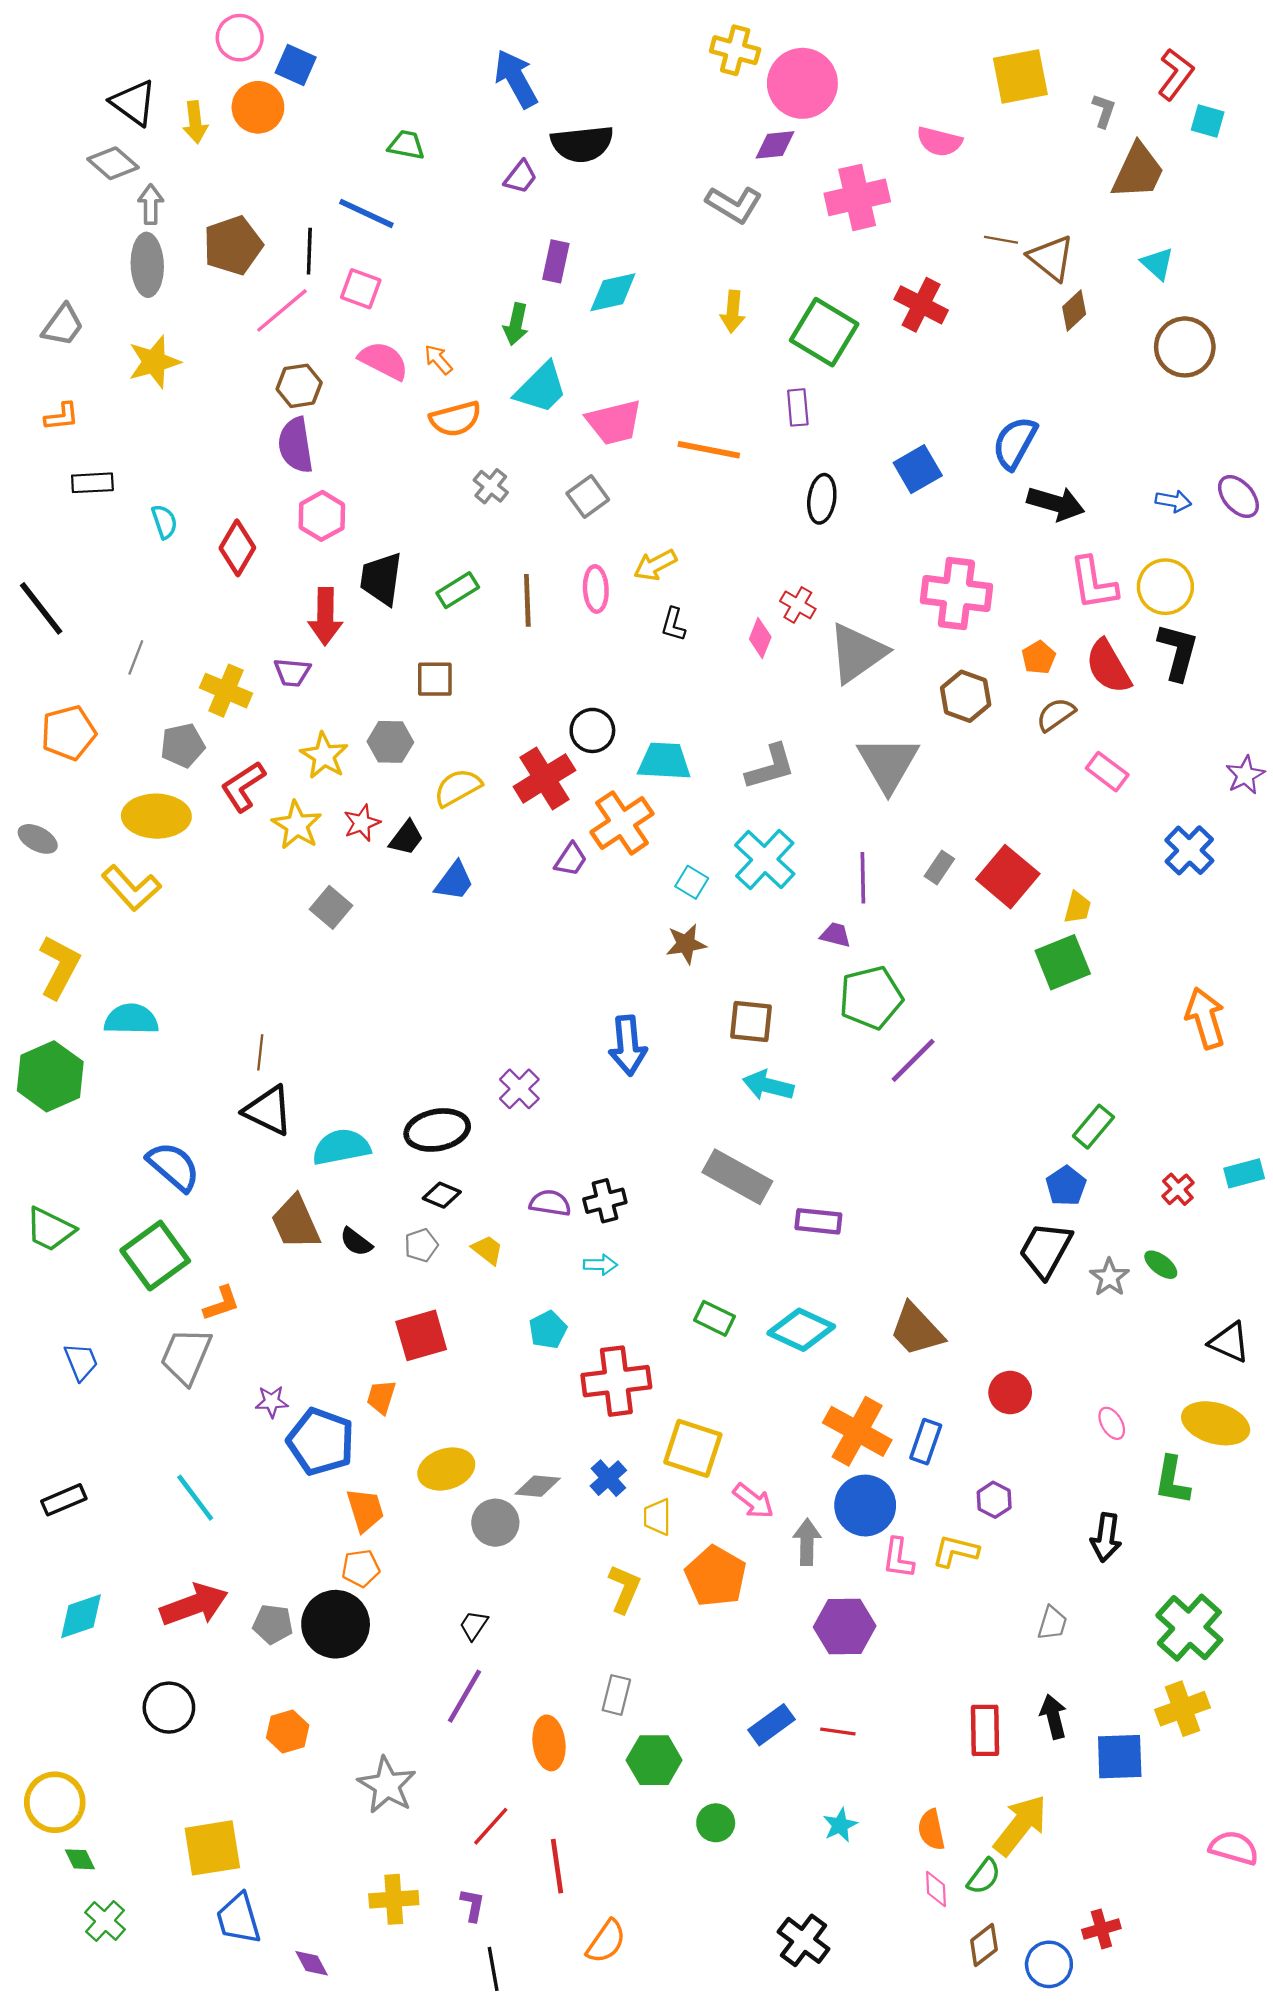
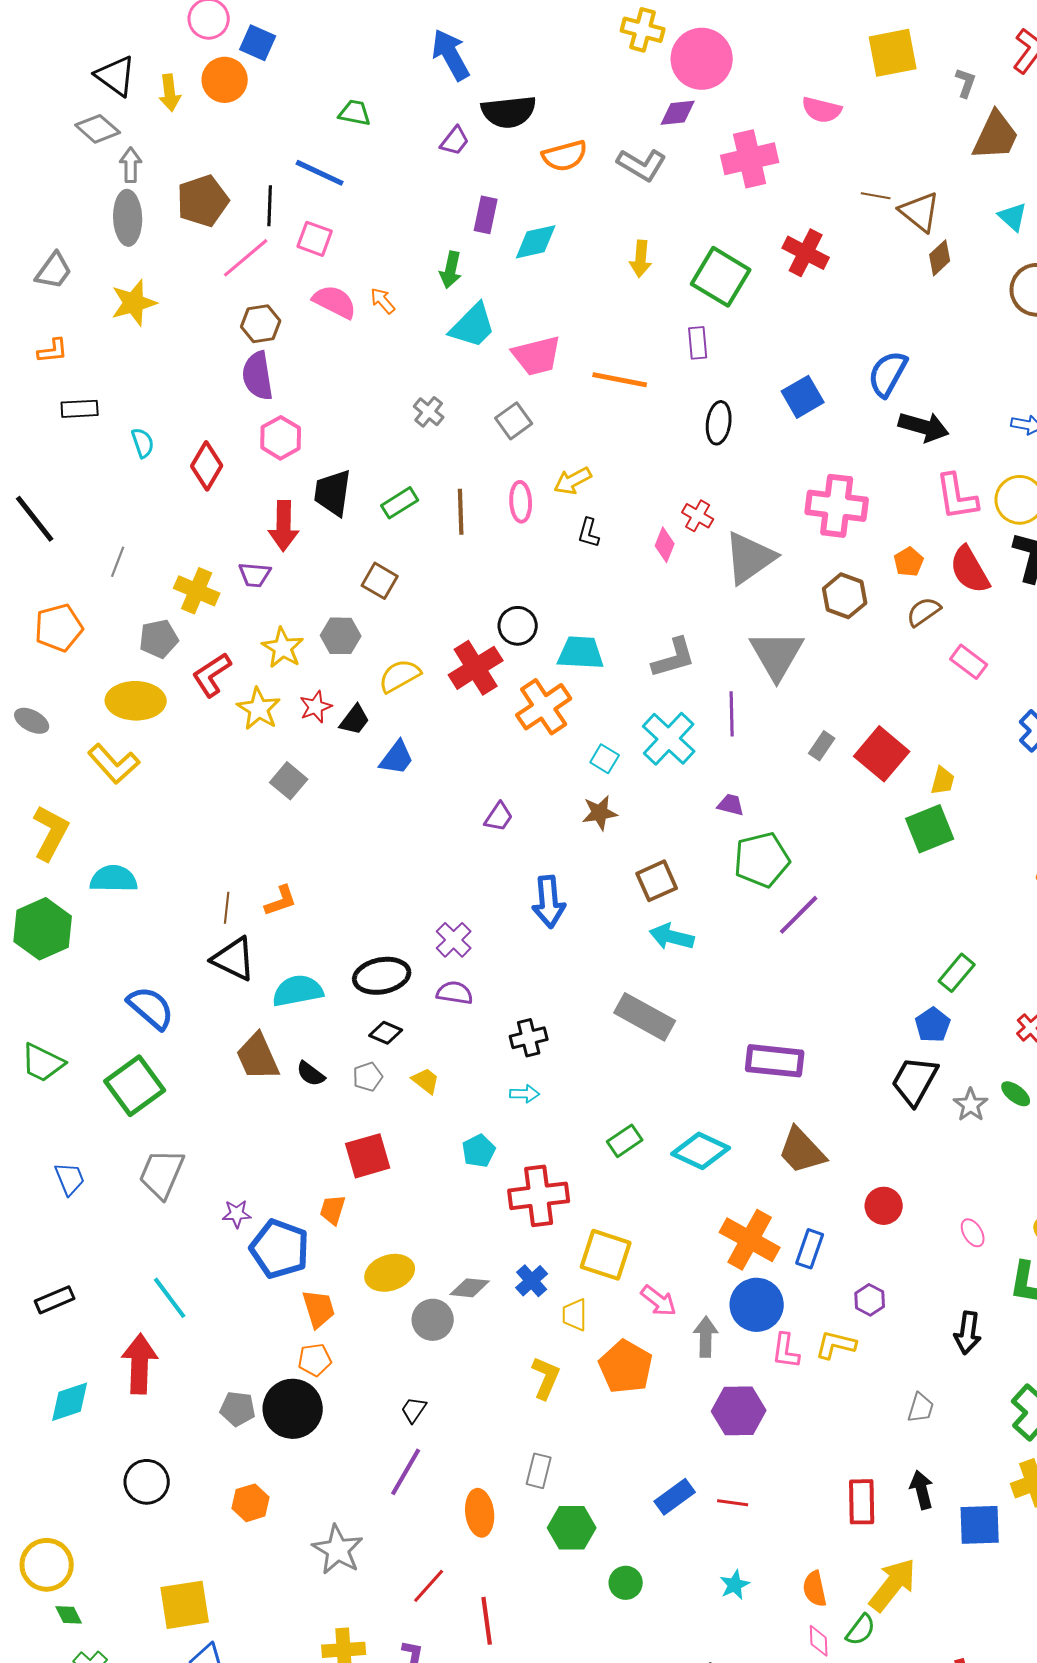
orange semicircle: (455, 419) -> (565, 156), moved
brown square: (435, 679) -> (380, 581), turned 30
purple trapezoid: (571, 859) -> (499, 817), moved
purple line: (863, 878) -> (732, 714), moved
brown square: (751, 1022) -> (657, 881), turned -30
purple semicircle: (550, 1203) -> (455, 993), moved
purple rectangle: (818, 1221) -> (775, 1061), moved, size x1.4
orange L-shape: (221, 1303) -> (281, 901), moved
green rectangle: (715, 1318) -> (625, 1141), turned -60
red arrow: (194, 1605) -> (140, 1364), moved, turned -68

